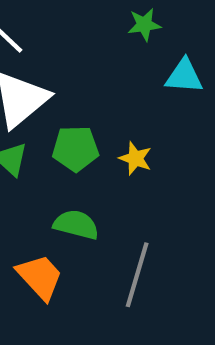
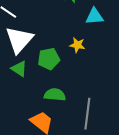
yellow star: (135, 158) -> (77, 45), moved

